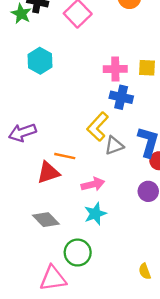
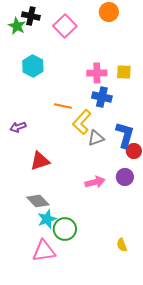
purple arrow: (22, 133) -> (18, 127), size x0.7
orange line: (65, 156) -> (63, 106), moved
pink arrow: (93, 184) -> (95, 182), moved
cyan star: (95, 214) -> (47, 219), moved

